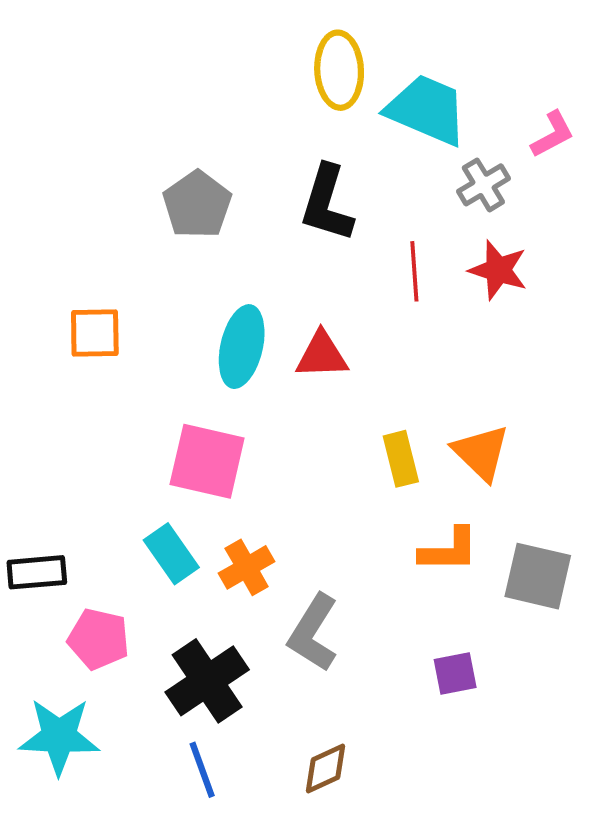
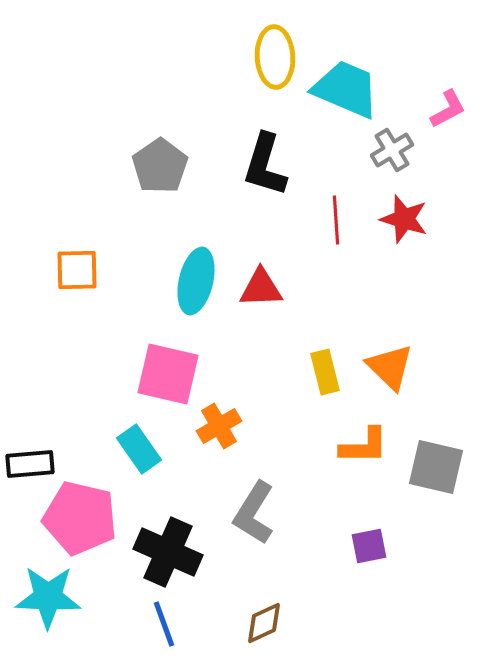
orange cross: (247, 567) -> (219, 426), moved
pink pentagon: (99, 639) -> (80, 518), size x1.5
black cross: (207, 681) -> (168, 552), turned -32

